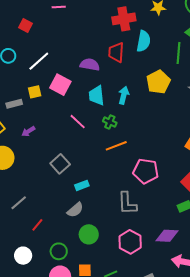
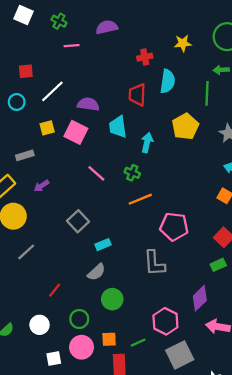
red cross: (124, 19) -> (145, 57), size x0.6
red square: (26, 26) -> (26, 71), moved, turned -32
white line: (39, 61) -> (52, 91), moved
purple semicircle: (90, 65) -> (88, 104), moved
yellow square: (35, 92) -> (47, 128), moved
cyan trapezoid: (97, 95) -> (118, 127), moved
gray line: (19, 203) -> (26, 252), moved
purple diamond: (167, 236) -> (200, 298), turned -45
pink hexagon: (130, 242) -> (165, 321), moved

